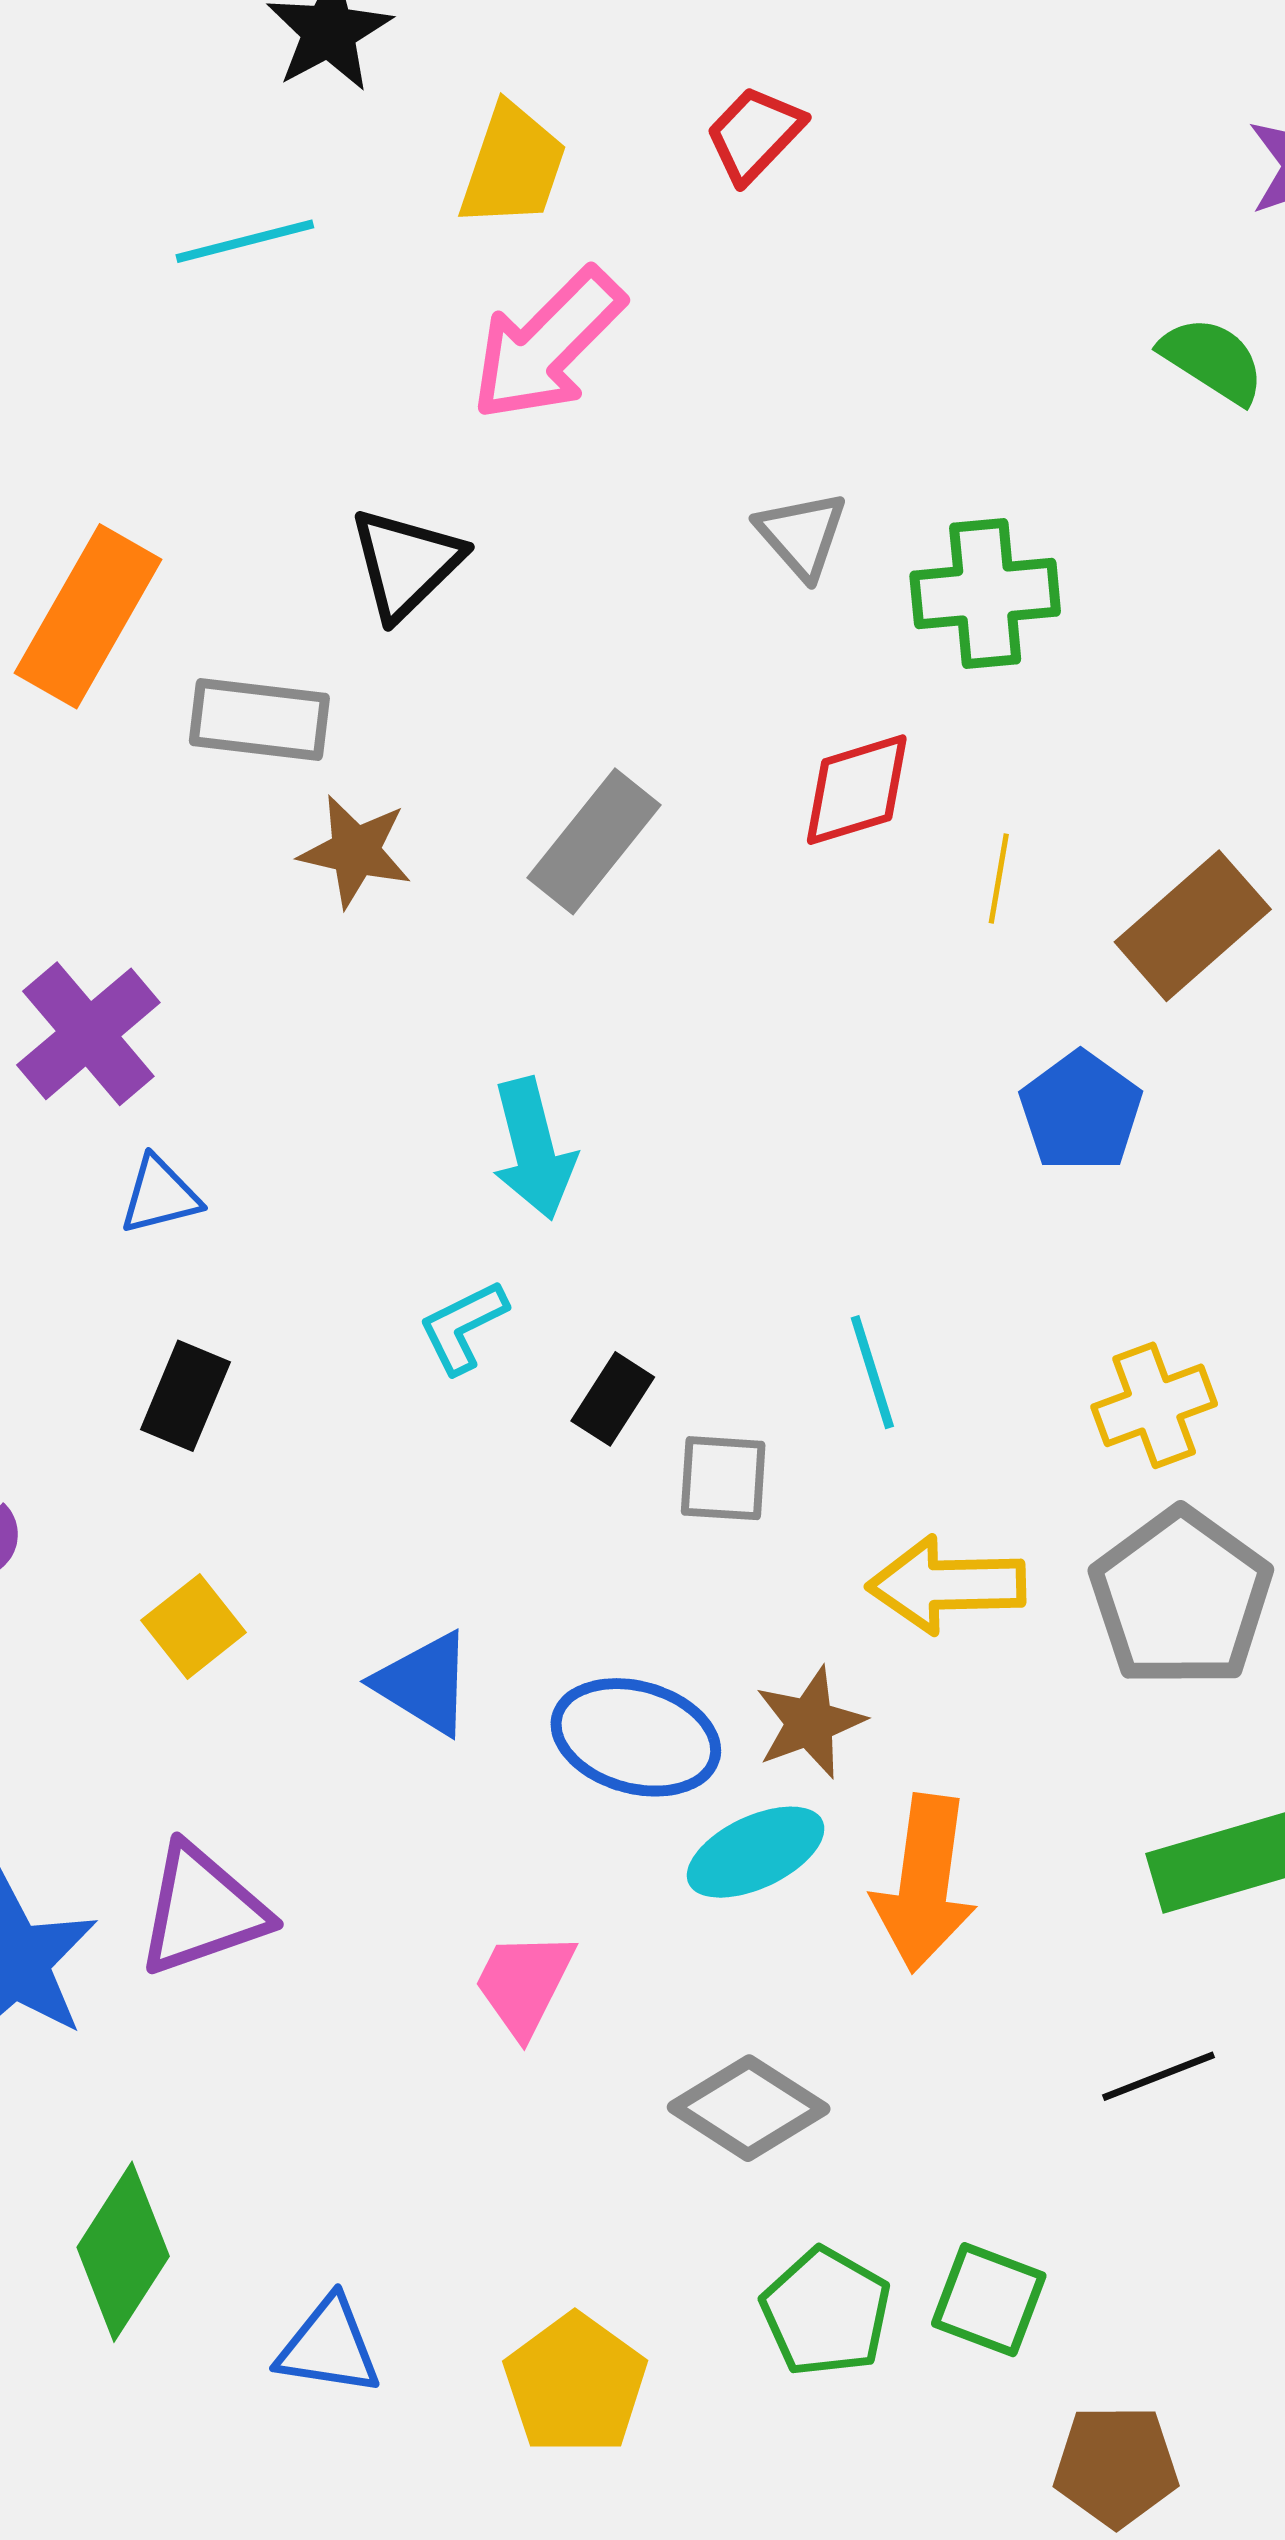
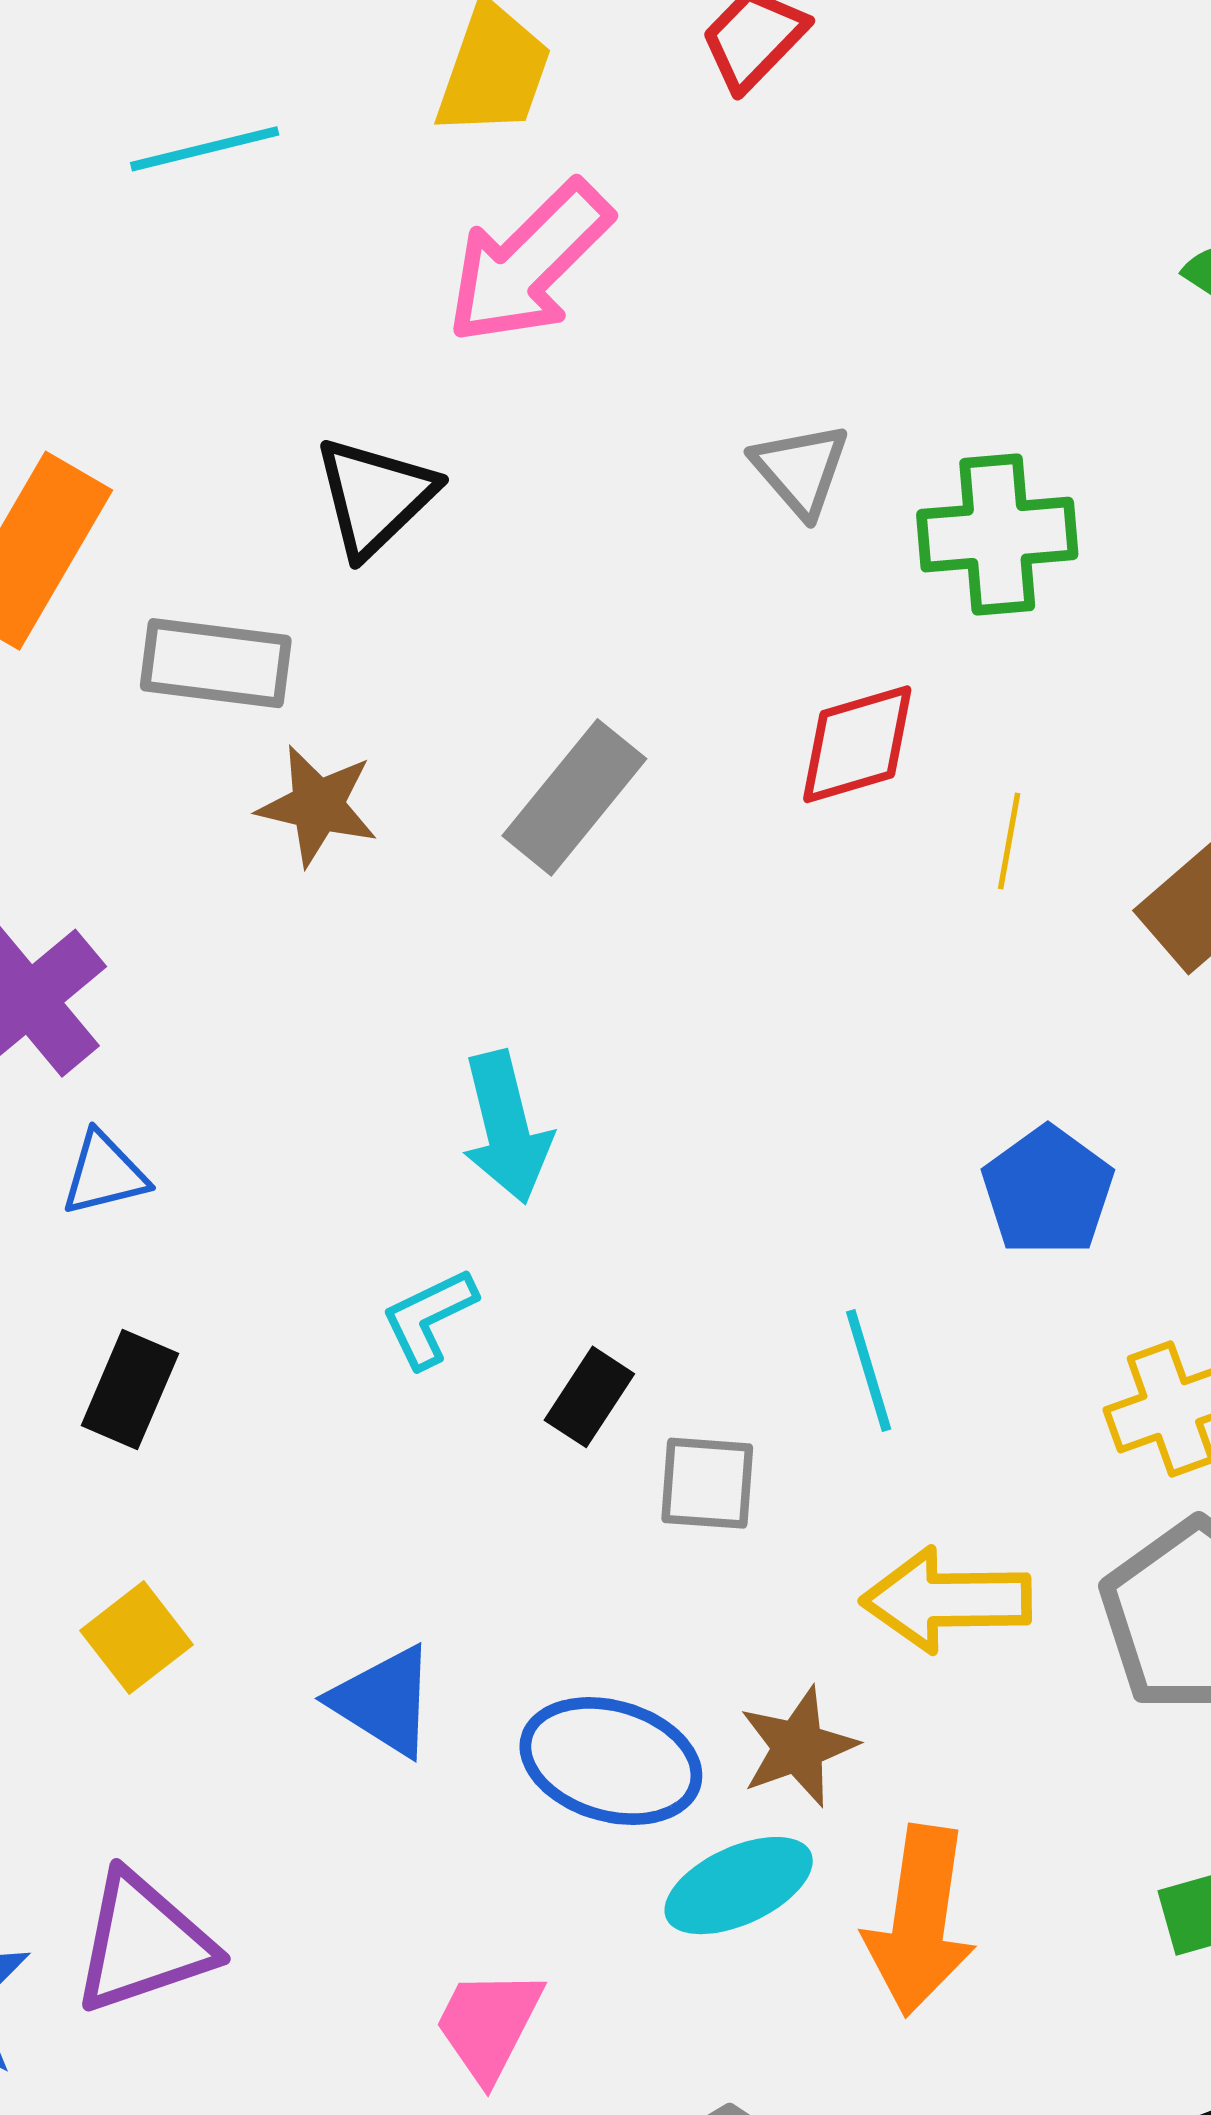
blue pentagon: (1081, 1112) -> (1048, 1191), moved

